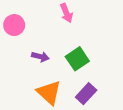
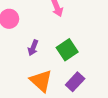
purple arrow: (40, 57) -> (33, 48), turned 98

